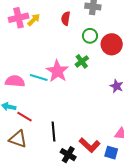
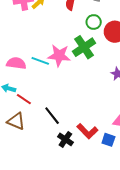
green cross: (82, 61) -> (84, 47), size x1.6
pink star: (57, 71) -> (59, 56), turned -30
black line: (54, 132) -> (52, 116), turned -36

